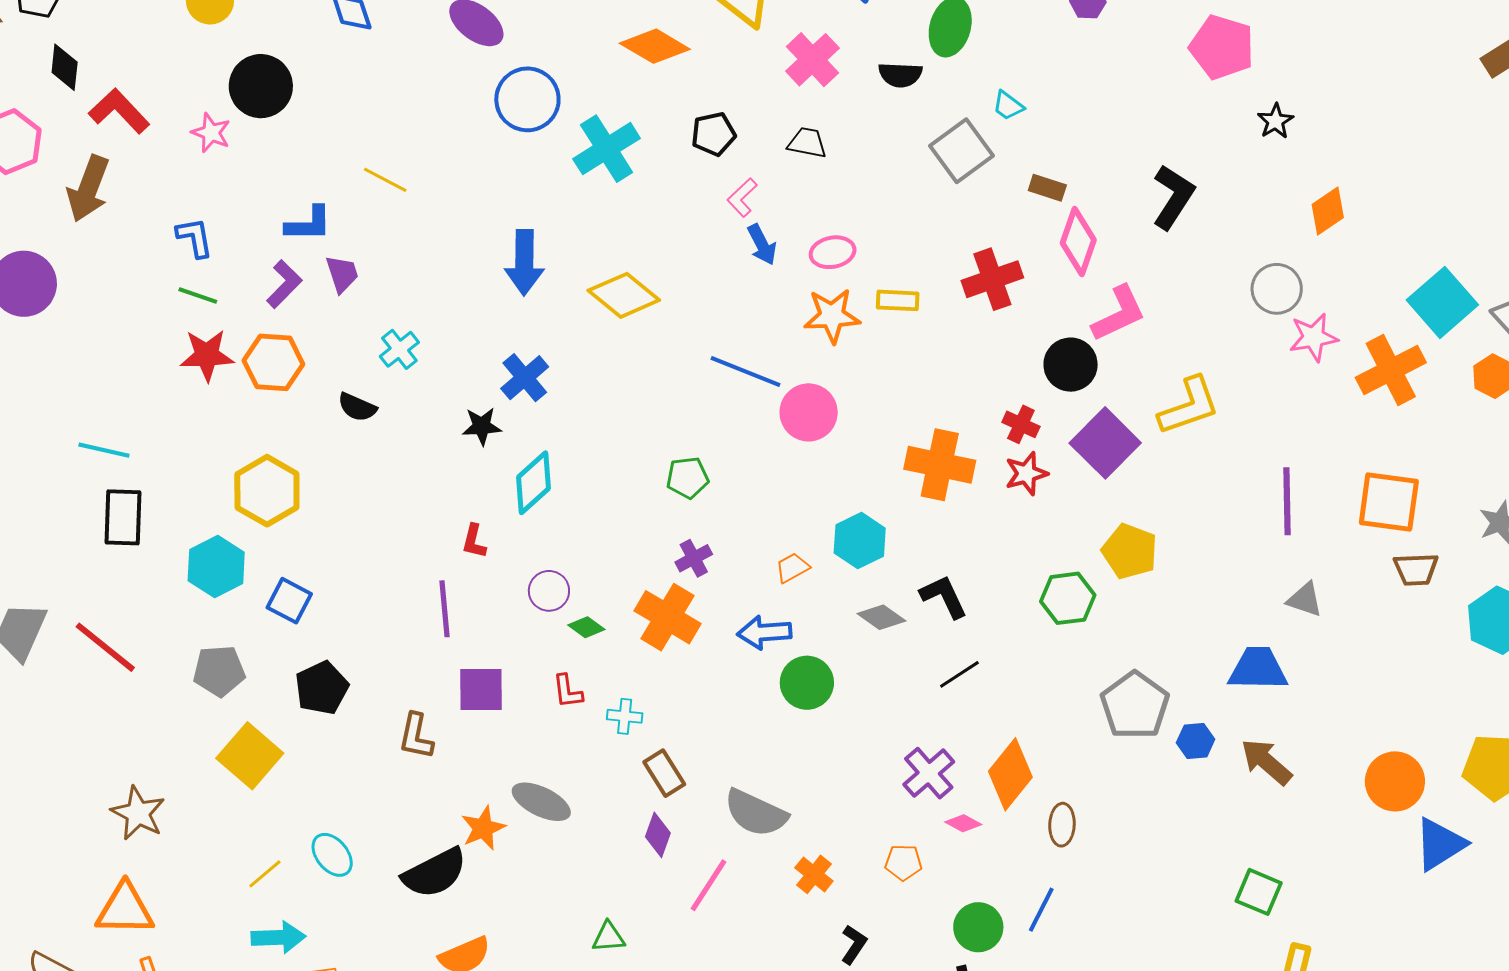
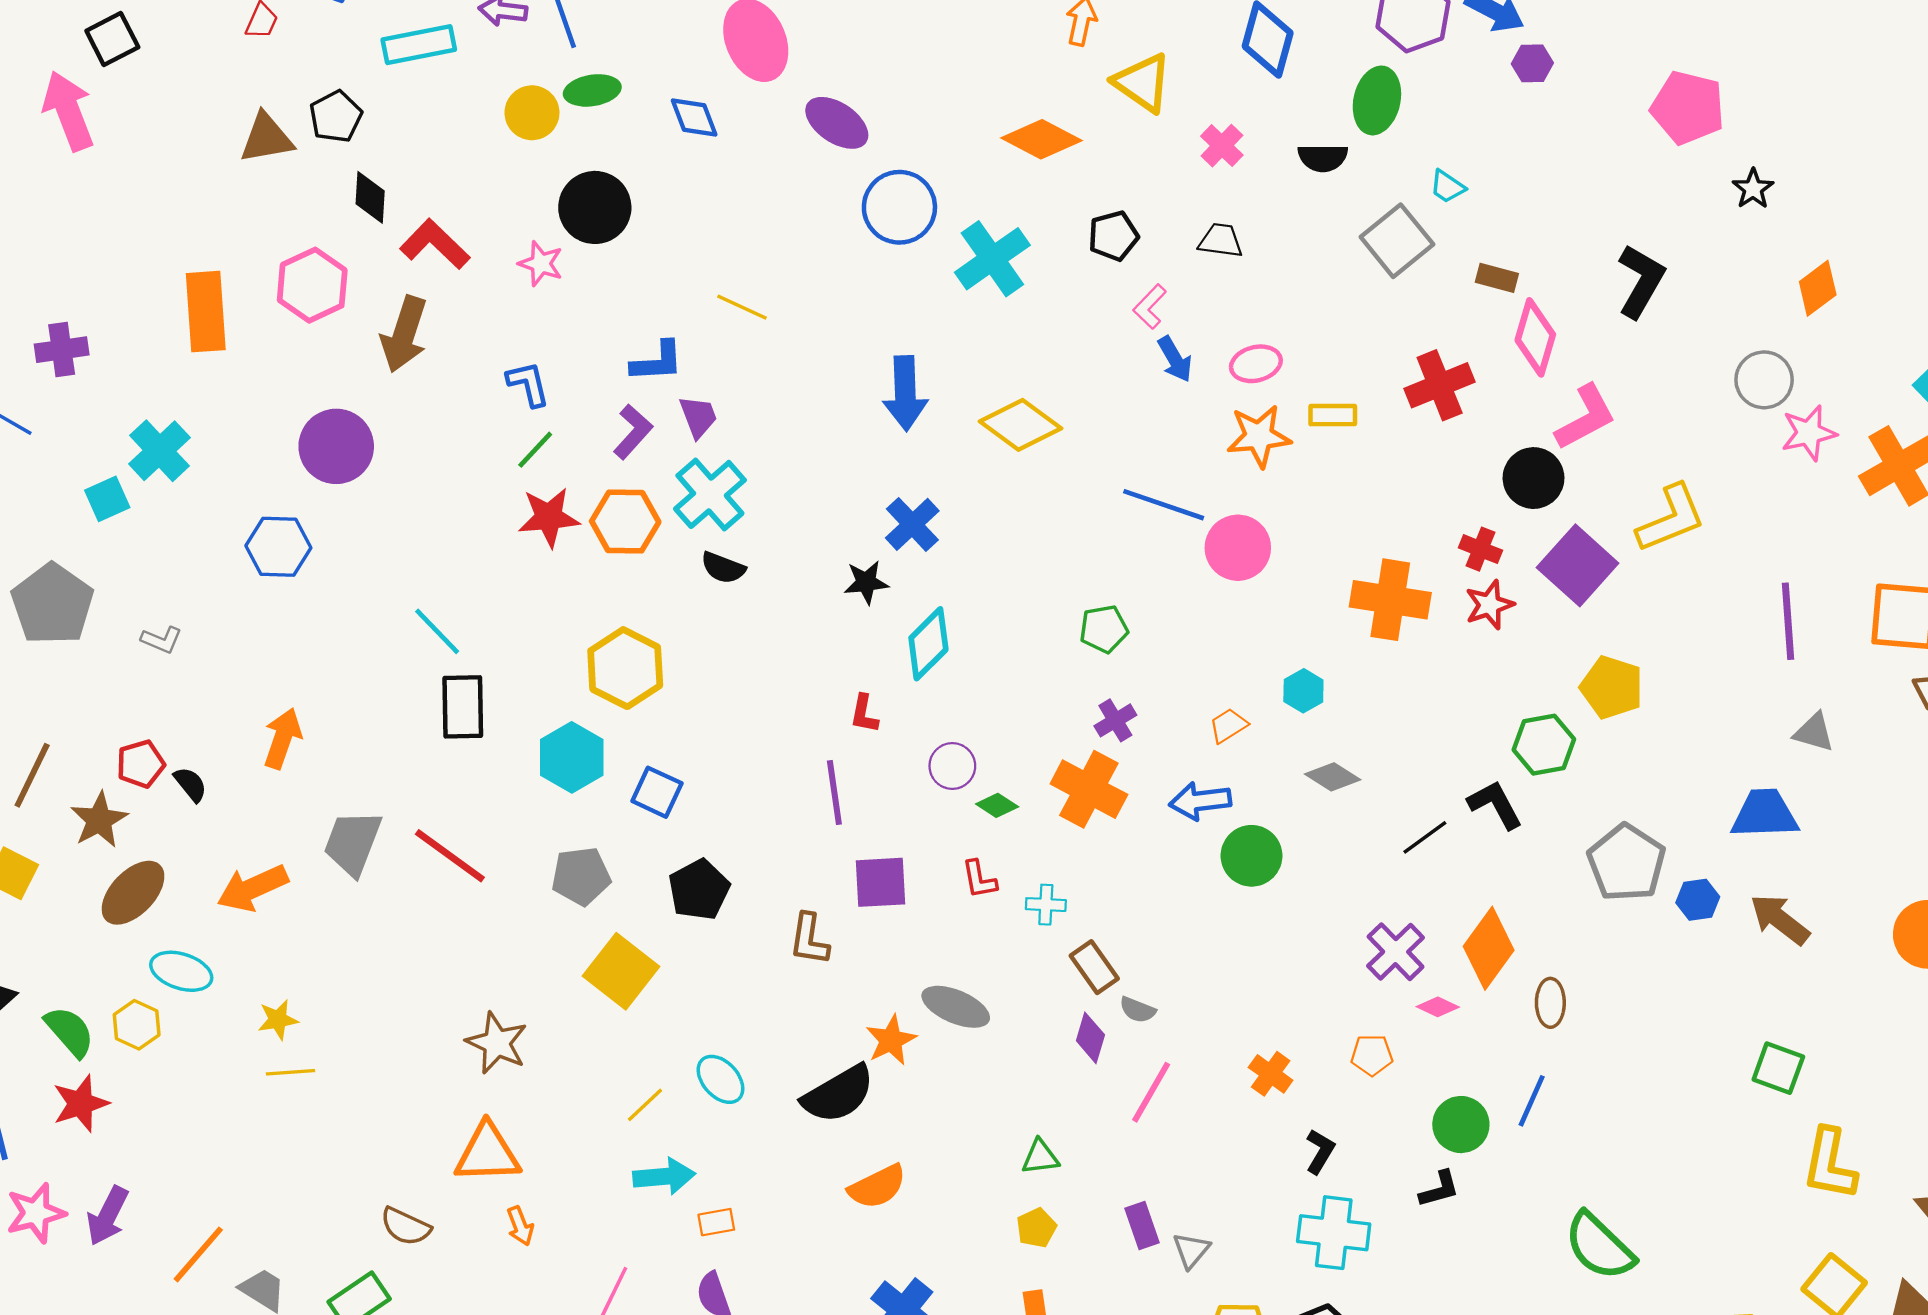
pink cross: (812, 60) -> (1222, 146), size x0.7
green line: (198, 295) -> (535, 450), turned -63
cyan cross: (399, 349) -> (710, 494), moved, size x1.6
cyan line: (104, 450) -> (437, 631), turned 36
cyan hexagon: (860, 541) -> (1303, 691), size x0.7
black L-shape: (944, 597) -> (1495, 805), moved
gray semicircle: (756, 813) -> (1138, 1010), moved, size x0.5

